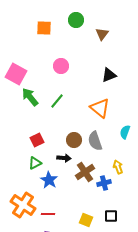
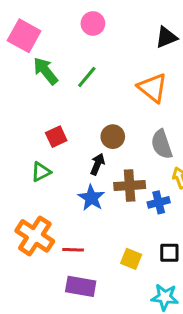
gray semicircle: (95, 141) -> (162, 144), moved
black arrow: (64, 158) -> (97, 164), turned -72
green triangle: (35, 163) -> (41, 172), moved
brown cross: (85, 172) -> (130, 186), turned 30
blue star: (49, 180) -> (91, 198), moved

